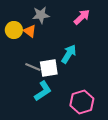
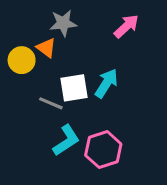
yellow circle: (14, 30) -> (22, 60), moved
white square: (49, 68) -> (74, 88), moved
pink hexagon: (82, 102) -> (103, 150), moved

